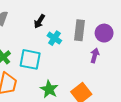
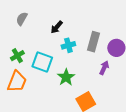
cyan cross: (54, 38) -> (68, 45), turned 32
green star: (49, 89) -> (66, 77), moved

